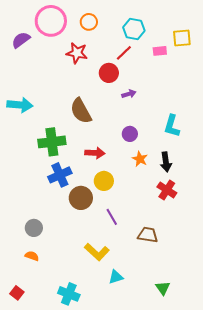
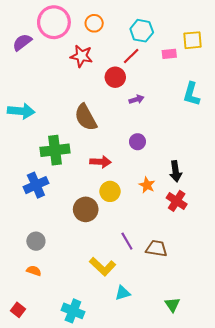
cyan L-shape: (172, 126) -> (191, 94), moved
orange star: (140, 159) -> (147, 185), moved
blue cross: (60, 175) -> (36, 185), moved
purple line: (112, 217) -> (127, 241), moved

